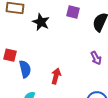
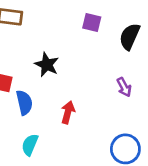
black star: (41, 22) -> (47, 65), moved

